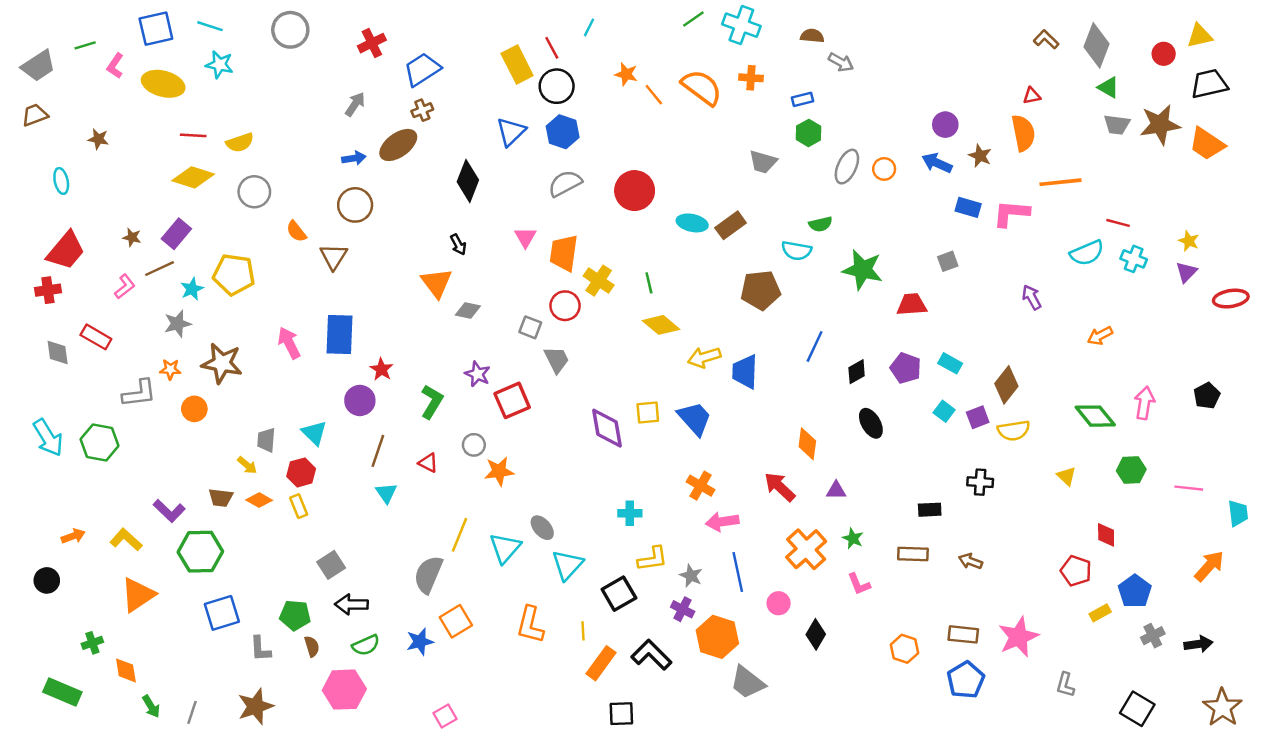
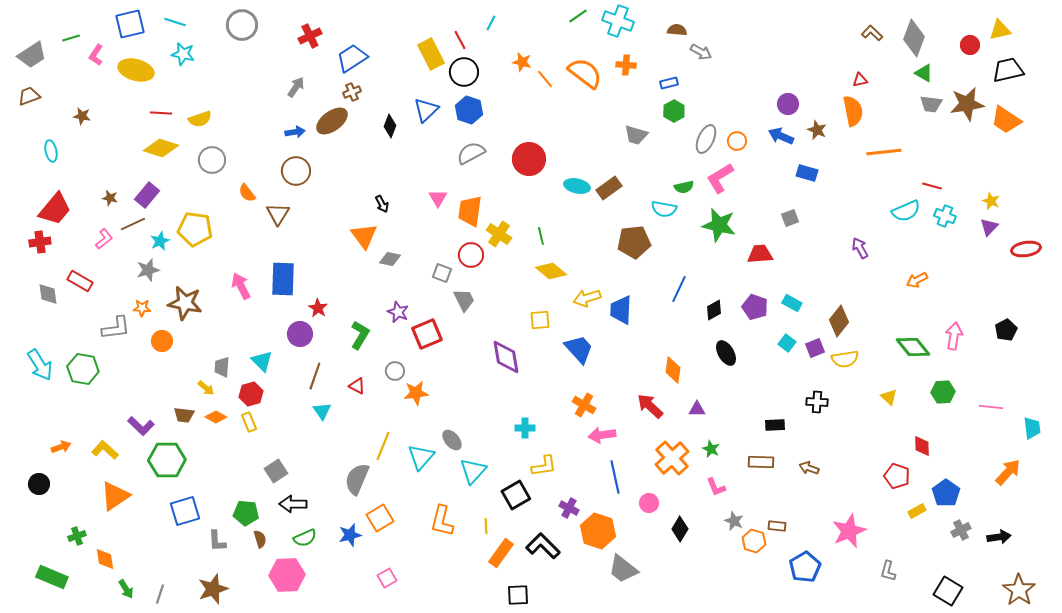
black diamond: (468, 181) -> (390, 126), moved, size x0.7
pink L-shape: (1011, 213) -> (720, 178), moved, turned -36
yellow square: (648, 412) -> (540, 320), moved
gray star: (691, 576) -> (734, 521), moved
brown rectangle: (963, 634) -> (777, 526), moved, size x0.7
pink square: (445, 716) -> (387, 578), moved

